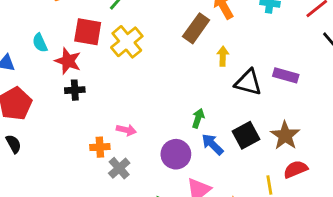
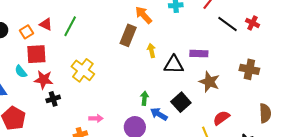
red square: (88, 32) -> (36, 54), moved
yellow cross: (127, 42) -> (83, 70), moved
brown star: (285, 136) -> (209, 82), moved

